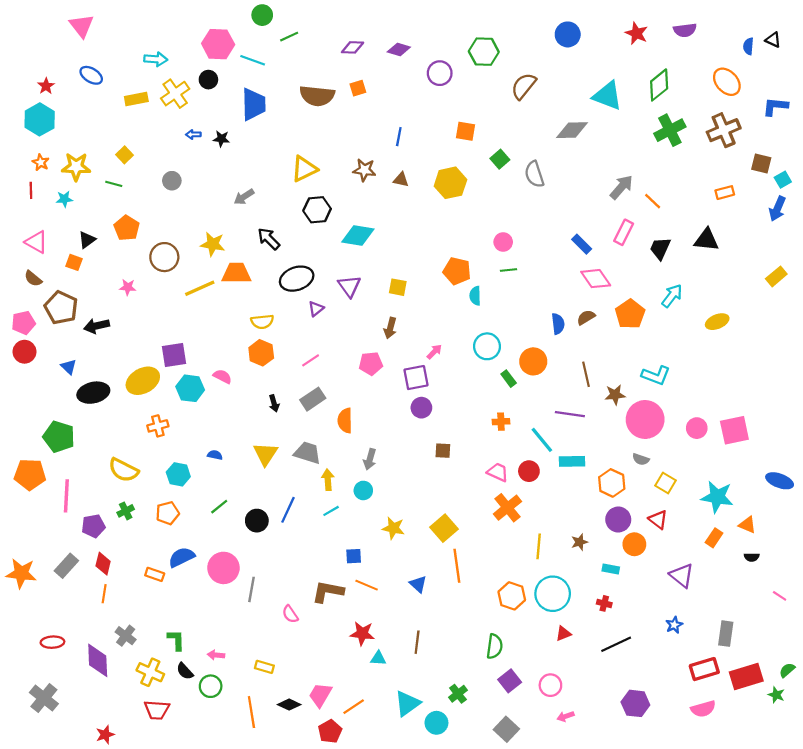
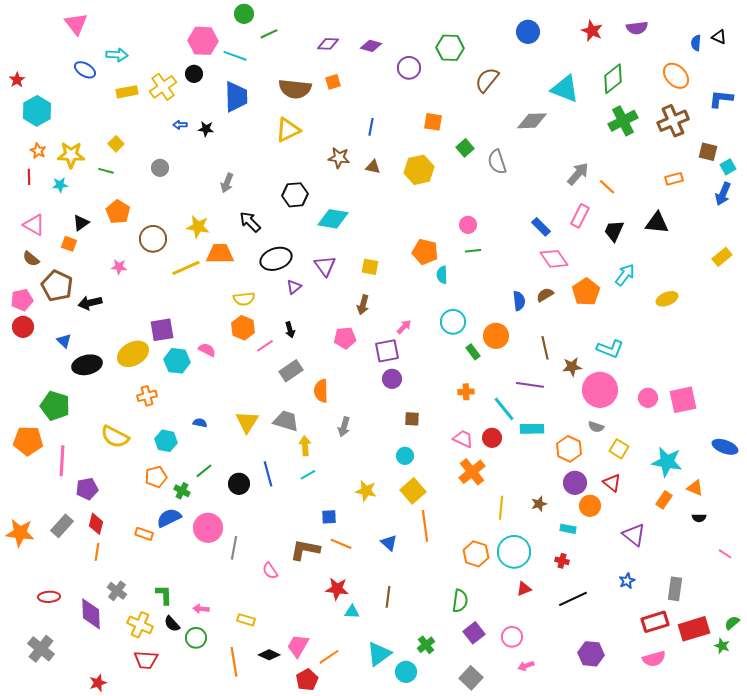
cyan arrow: (156, 59) -> (117, 55), moved
red star: (46, 86) -> (17, 80), moved
yellow triangle: (304, 169) -> (288, 130), moved
gray arrow: (244, 197) -> (227, 183), turned -36
pink line: (311, 360) -> (265, 346), moved
black arrow: (274, 403) -> (290, 330), moved
cyan circle: (363, 490) -> (405, 456), moved
blue line: (288, 510) -> (268, 474), turned -40
green cross: (126, 511) -> (182, 491), moved, turned -35

